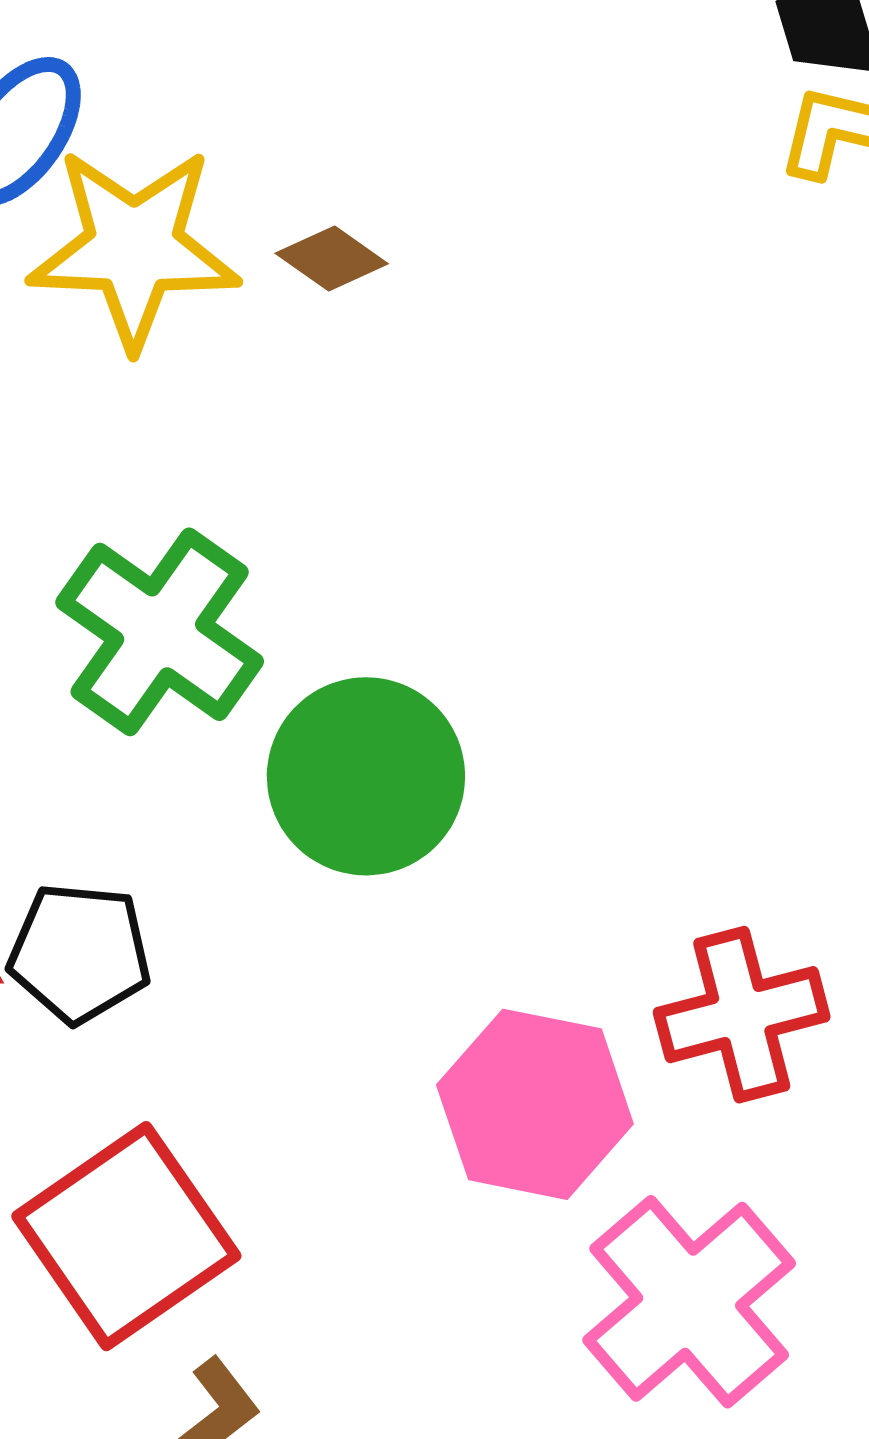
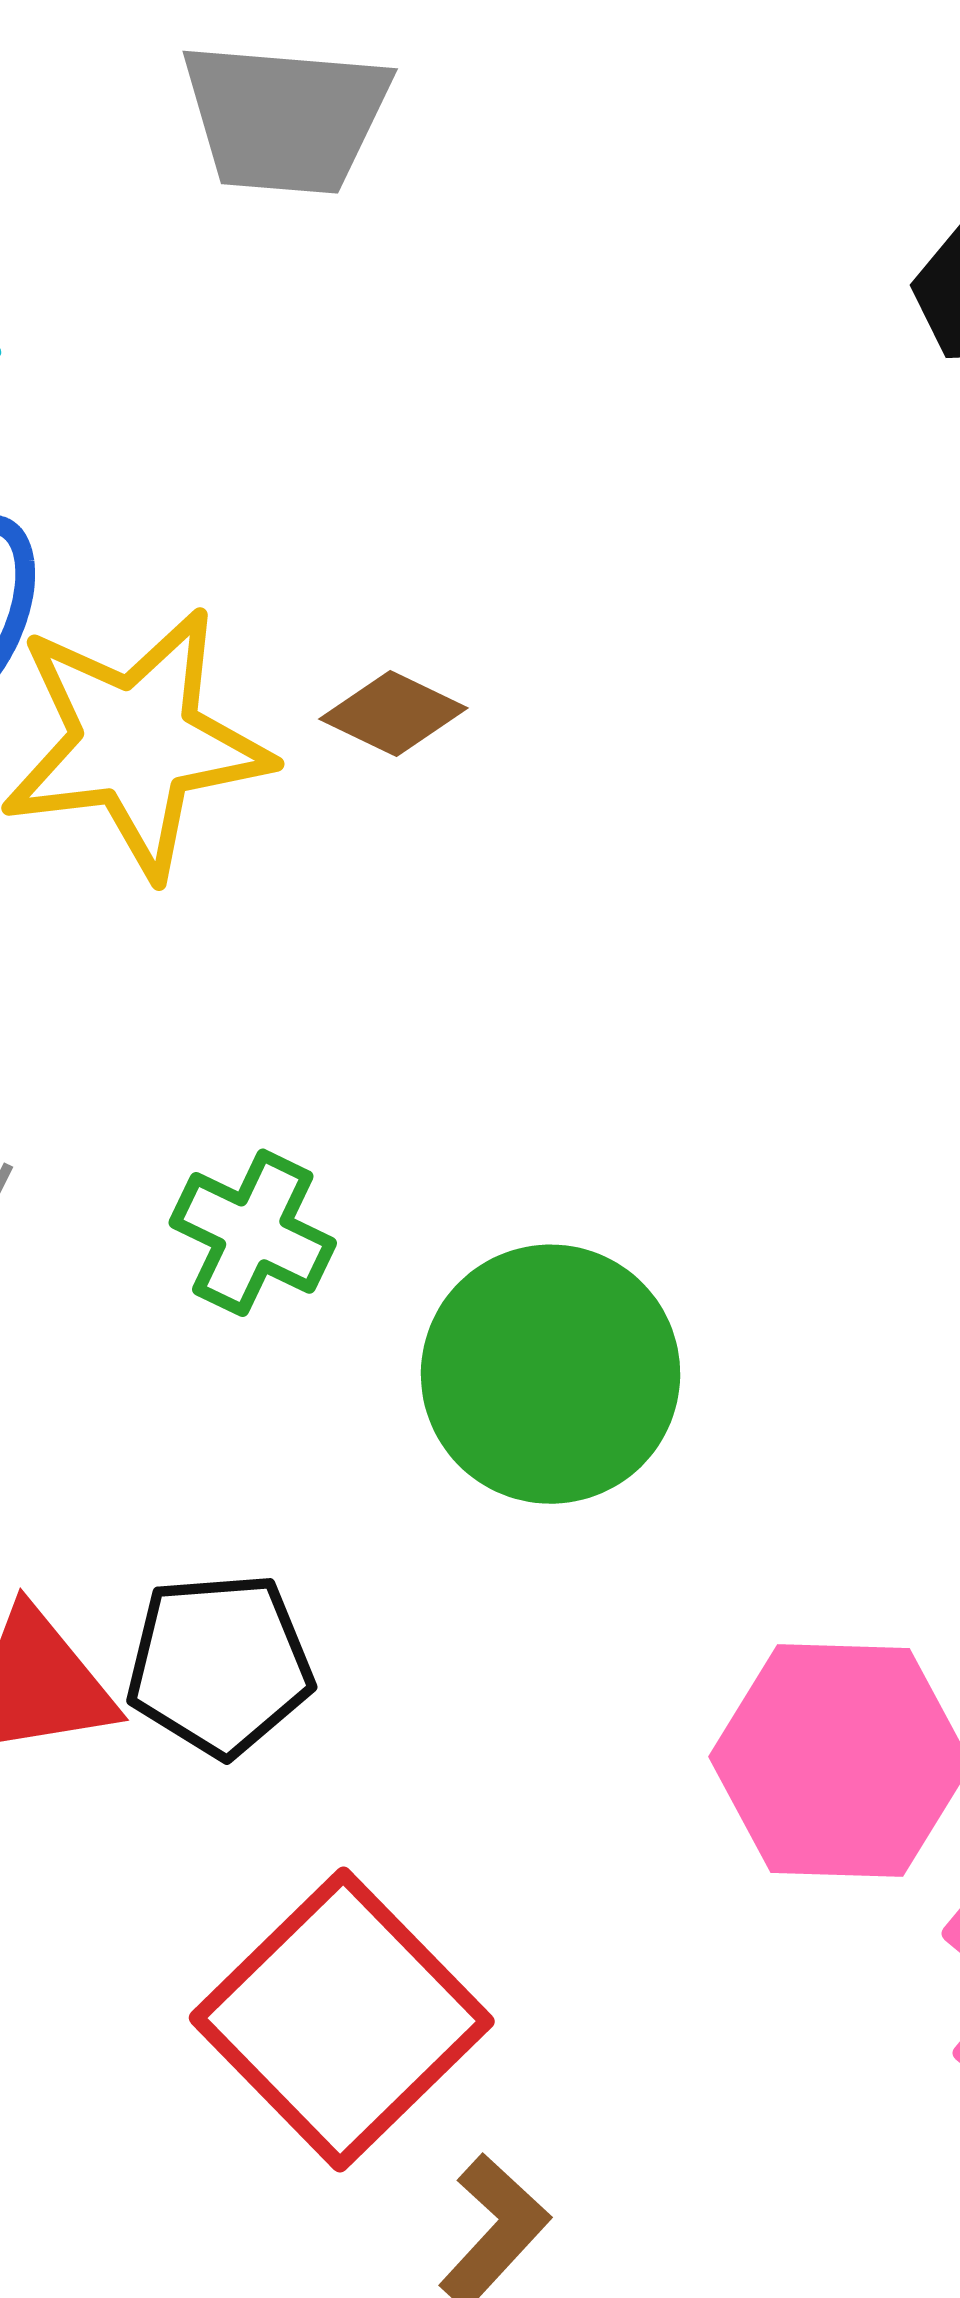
green cross: (160, 632) -> (253, 1233), size x0.6

